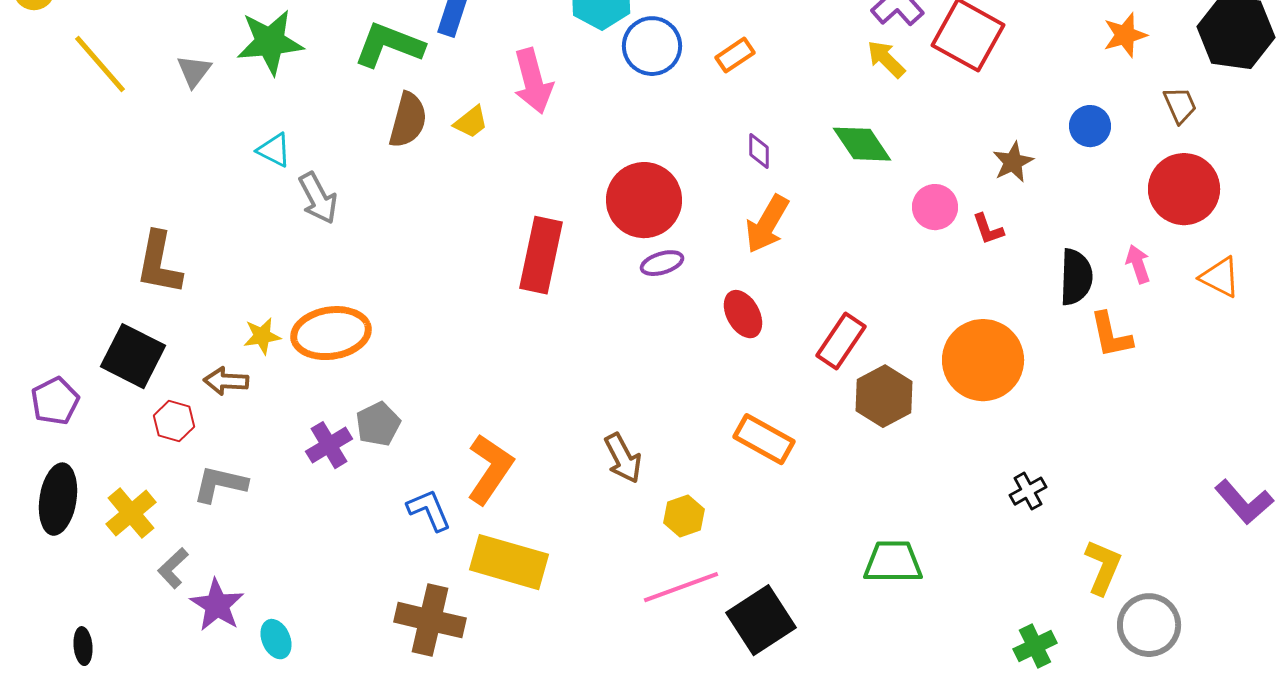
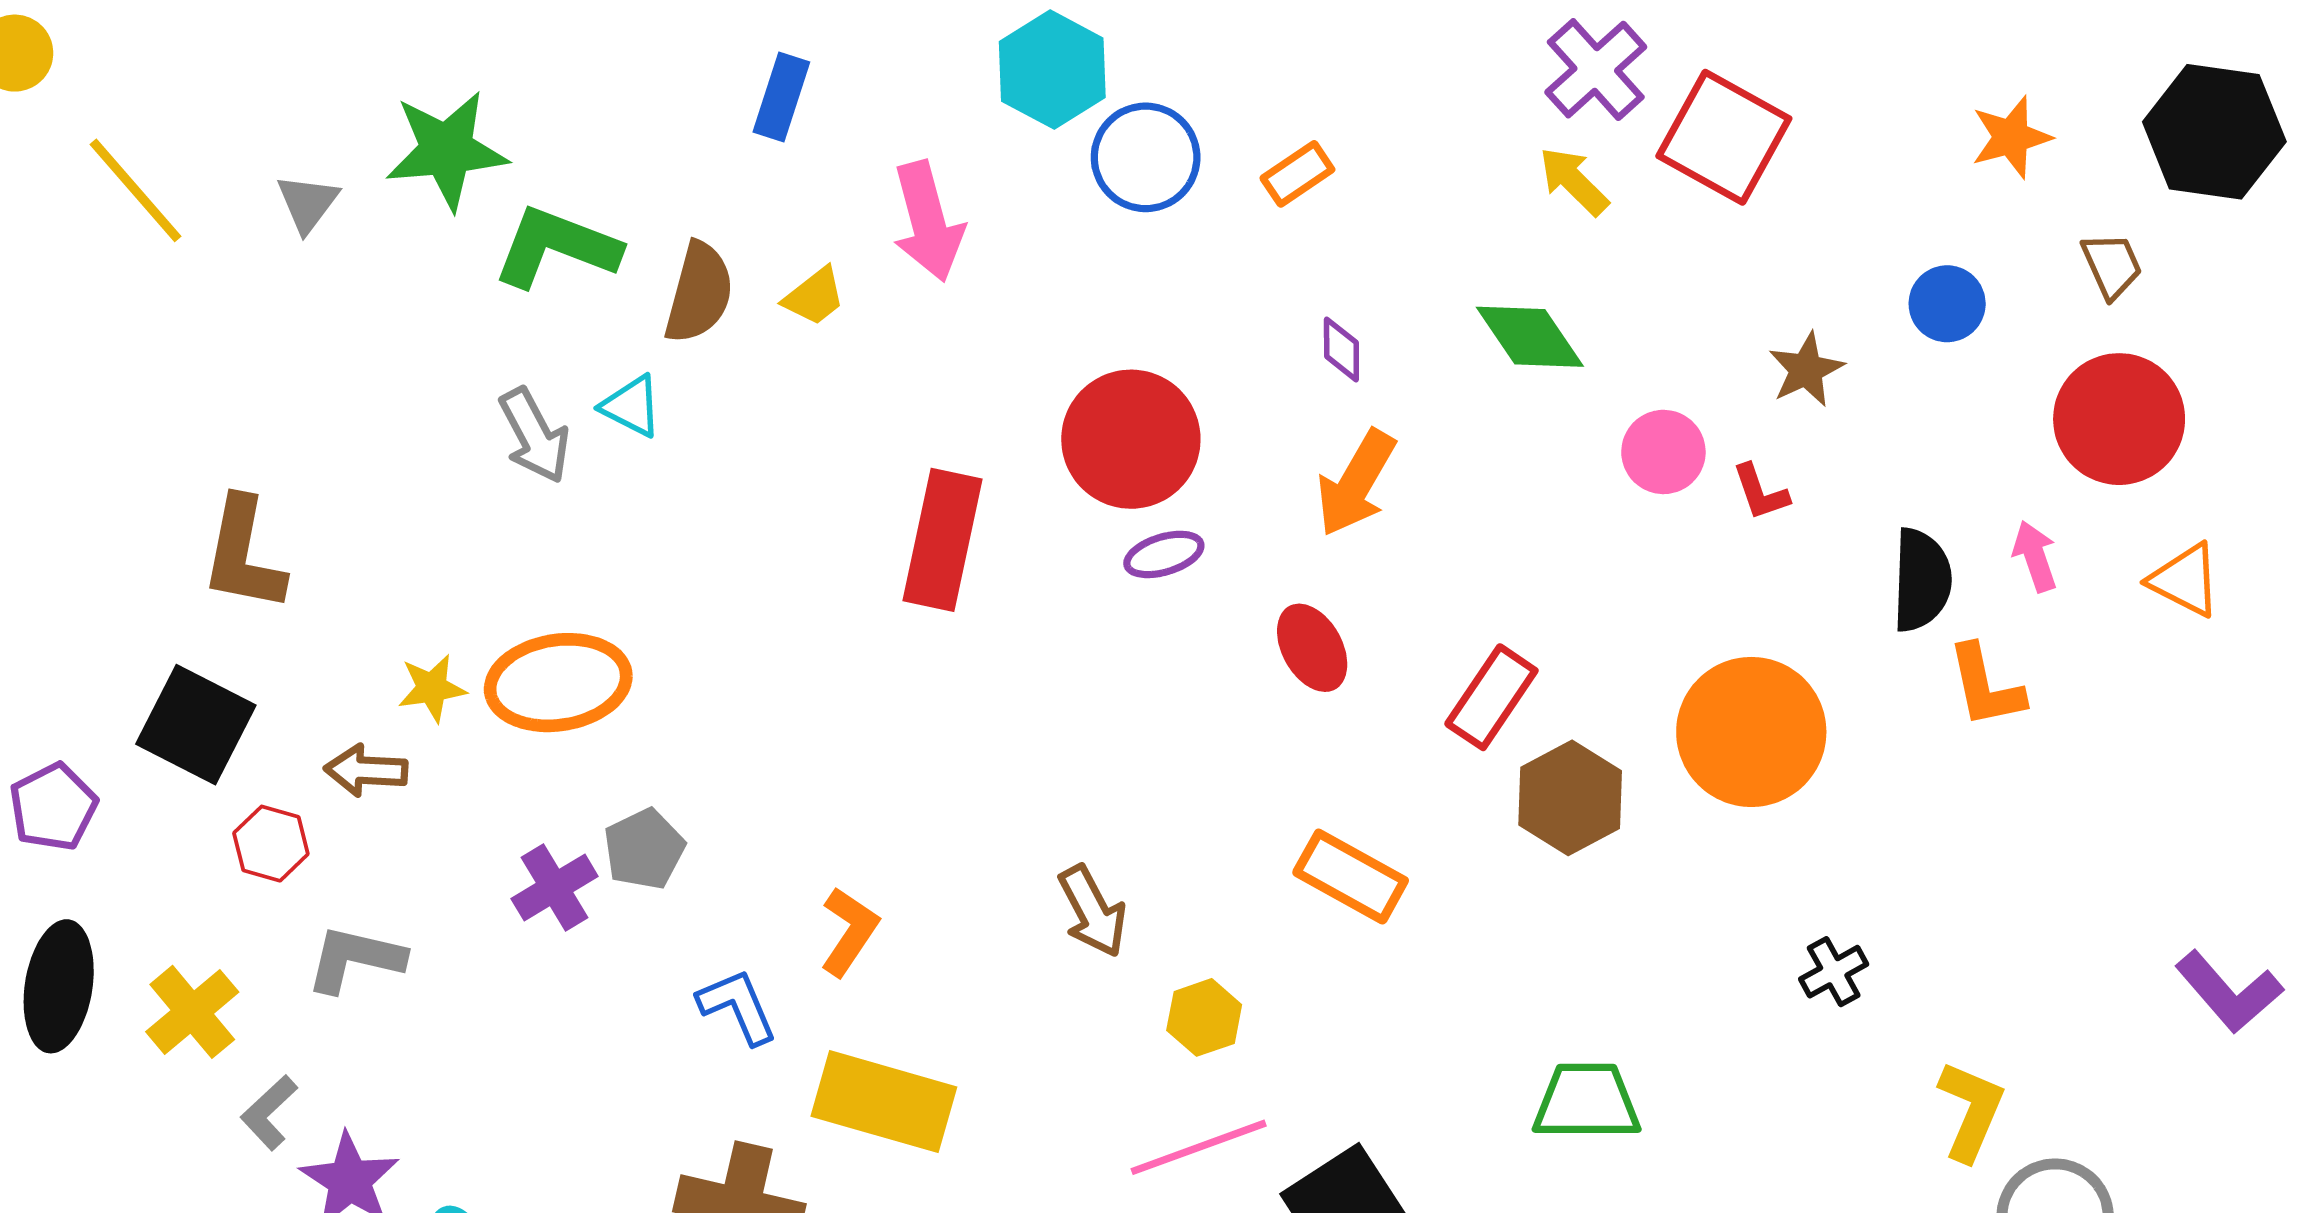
green L-shape: (389, 45) -> (556, 247), moved
cyan triangle: (274, 150) -> (631, 406), moved
orange L-shape: (490, 469) -> (849, 931), size x0.7

